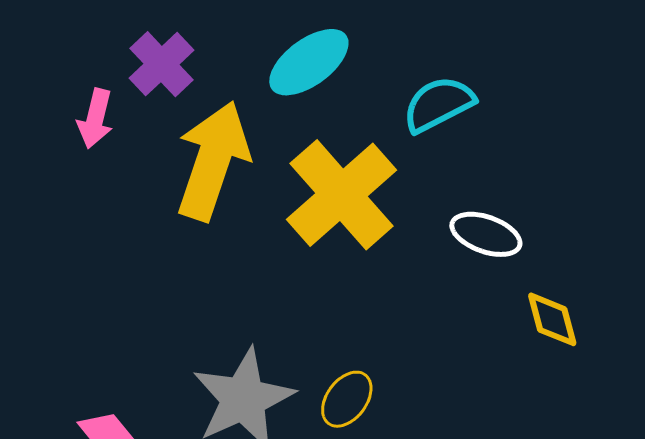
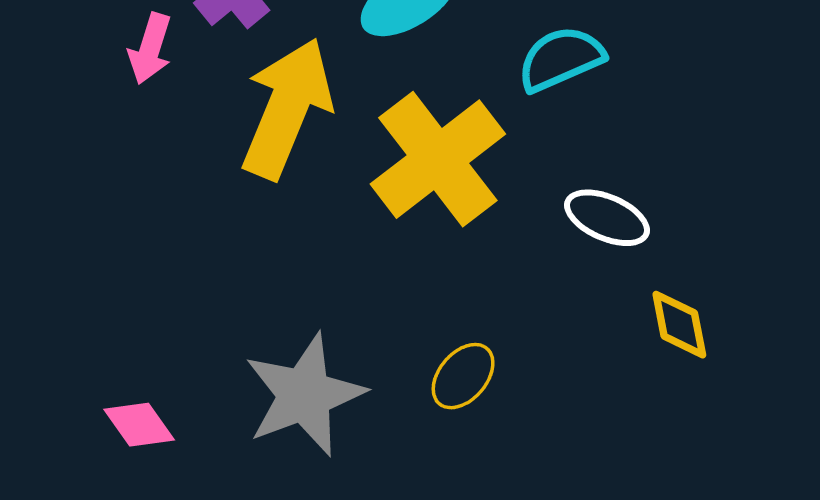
yellow ellipse: (347, 399) -> (463, 376), moved

